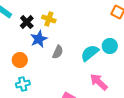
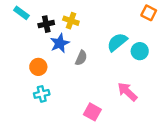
black cross: (27, 22) -> (46, 24), turned 32
cyan semicircle: (90, 53) -> (117, 42), moved

